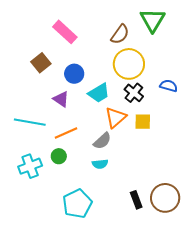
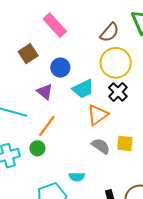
yellow square: (143, 122) -> (125, 143), moved
orange line: (66, 133) -> (47, 126), turned -35
gray semicircle: (102, 141) -> (101, 146), moved, turned -108
cyan semicircle: (100, 164) -> (77, 177), moved

